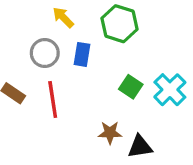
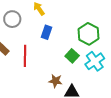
green hexagon: (120, 24) -> (88, 34), moved
gray circle: (45, 53) -> (12, 19), moved

